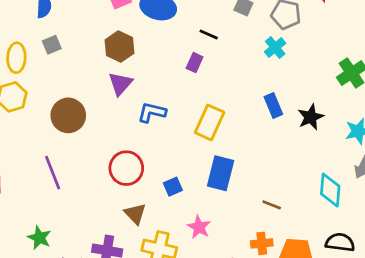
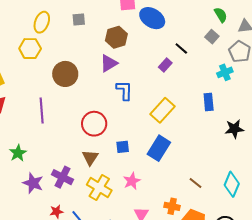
gray square: (52, 45) -> (79, 20), moved
blue rectangle: (273, 106) -> (209, 102), moved
blue L-shape: (152, 112) -> (124, 90), turned 60
brown line: (272, 205) -> (195, 183), moved

